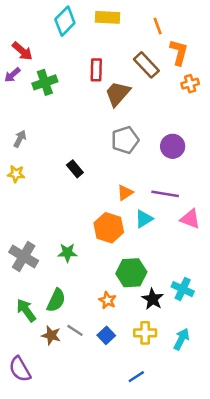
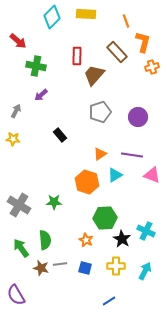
purple arrow: (12, 75) -> (41, 95), moved
green cross: (45, 82) -> (36, 66), turned 30
green semicircle: (56, 300) -> (45, 240), turned -30
gray line: (75, 330) -> (60, 264), turned -40
blue square: (106, 335) -> (85, 268), turned -32

